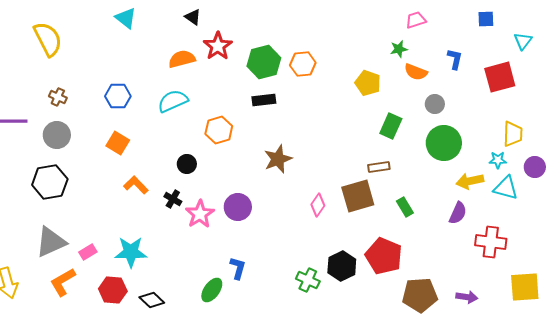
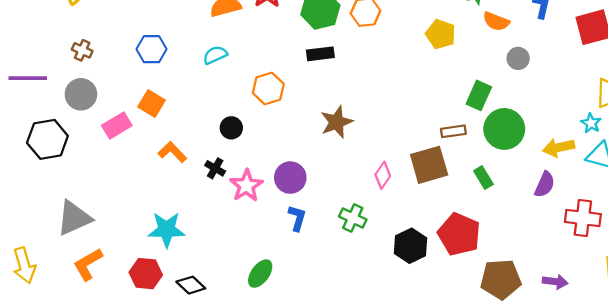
cyan semicircle: (173, 101) -> (215, 55), size x0.7
green rectangle: (391, 126) -> (479, 95), moved
green circle: (444, 143) -> (504, 129), moved
cyan star: (498, 160) -> (591, 123), turned 30
black hexagon: (50, 182) -> (47, 139), moved
pink rectangle: (88, 252) -> (117, 126), moved, size x1.4
blue L-shape: (238, 268) -> (297, 218), moved
green cross: (308, 280) -> (353, 218), moved

